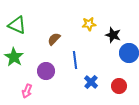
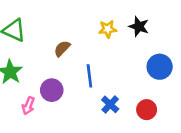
black star: (113, 35) -> (139, 26), moved
pink arrow: (27, 91) -> (28, 106), moved

